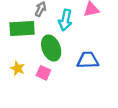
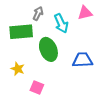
cyan arrow: (65, 20) -> (61, 23), turned -36
pink square: (43, 73) -> (37, 88), moved

